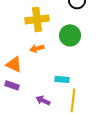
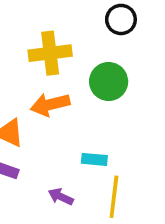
orange arrow: (37, 48) -> (50, 105), size x1.5

